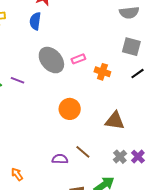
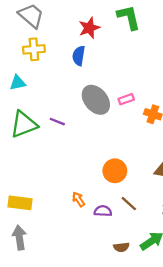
orange circle: (70, 109) -> (115, 171), moved
orange arrow: (17, 174) -> (78, 199), moved

